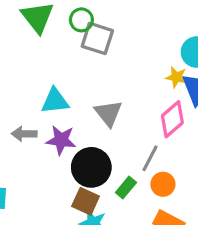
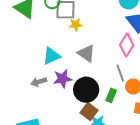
yellow star: (176, 77) -> (76, 25), moved
gray line: (150, 158) -> (120, 73), turned -30
brown square: (86, 201) -> (89, 111), turned 30

